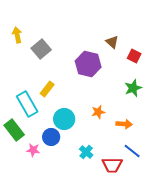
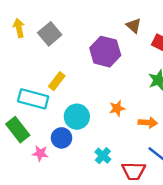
yellow arrow: (17, 35) -> (19, 28), moved
cyan rectangle: (27, 104) -> (33, 99), turned -45

